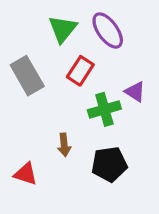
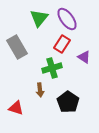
red rectangle: (80, 71) -> (62, 44), moved
green cross: (104, 109) -> (52, 68), moved
black pentagon: (109, 164) -> (68, 102), turned -30

